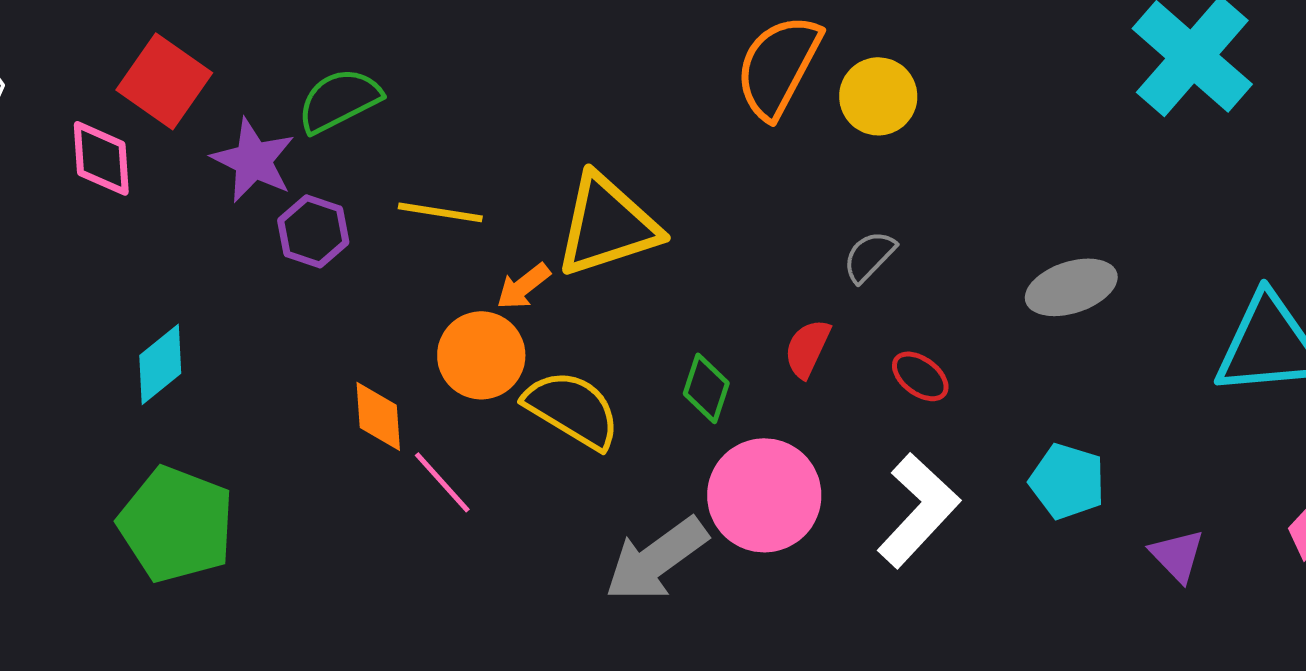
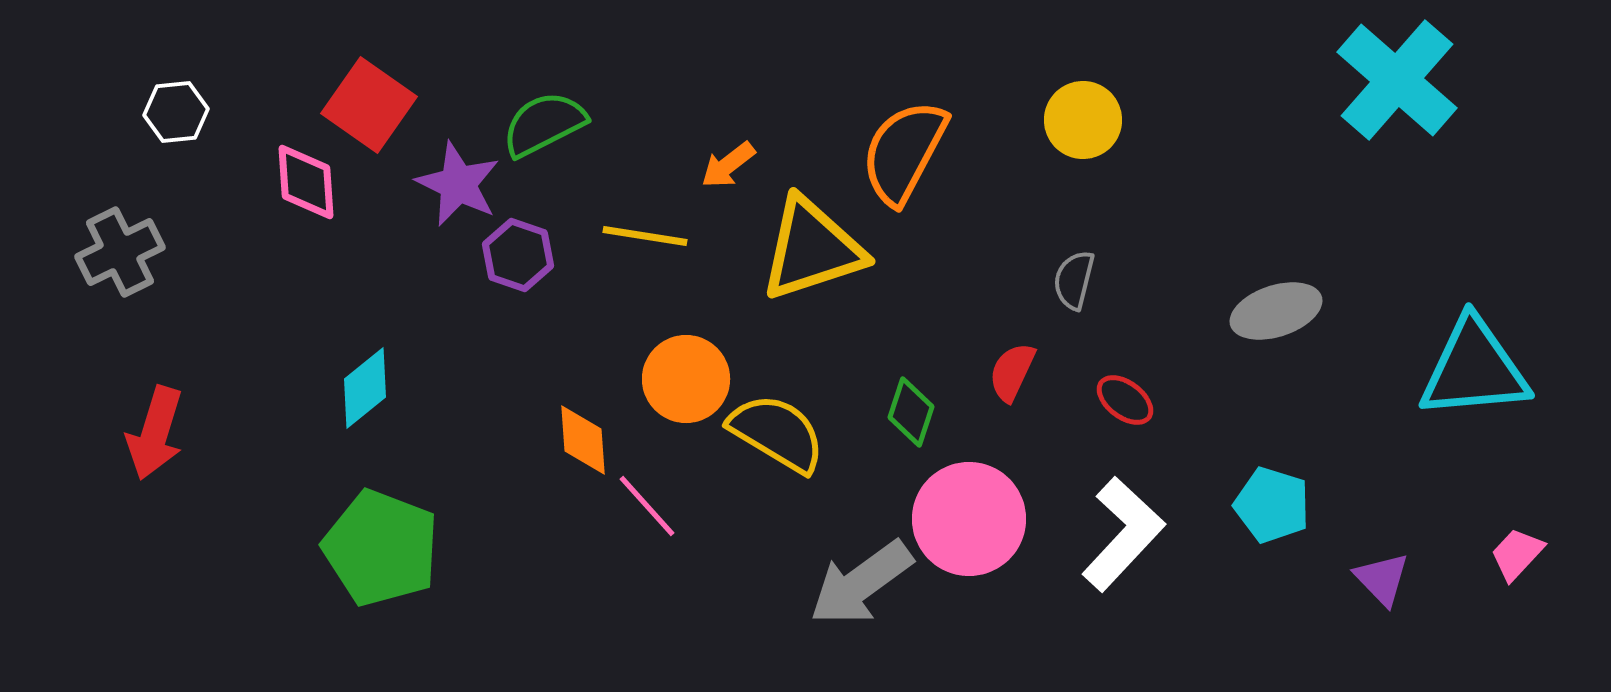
orange semicircle: (778, 66) -> (904, 152), moved
gray semicircle: (869, 256) -> (1074, 280), turned -30
orange arrow: (523, 286) -> (728, 165), moved

